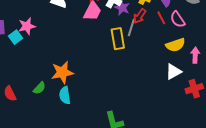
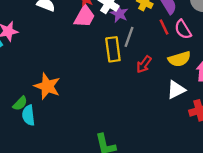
red arrow: (140, 16) -> (144, 64), moved
orange star: (62, 72) -> (47, 86), turned 30
cyan semicircle: (65, 95) -> (28, 115), moved

